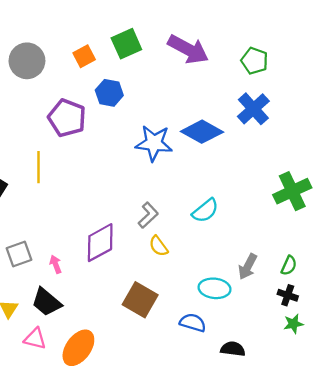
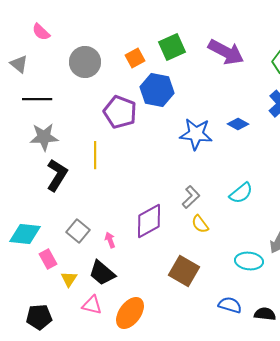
blue hexagon: (109, 93) -> (157, 90), size x1.4
blue diamond: (202, 132) -> (238, 124), size x0.6
gray square: (19, 254) -> (78, 231), turned -30
blue semicircle: (193, 323) -> (230, 305), moved

